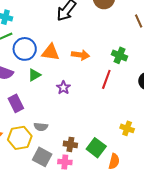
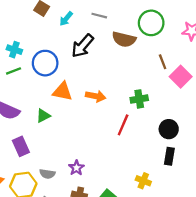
blue circle: (25, 49) -> (45, 63), moved
green cross: (119, 55) -> (139, 99), turned -35
purple star: (63, 88) -> (76, 168), moved

